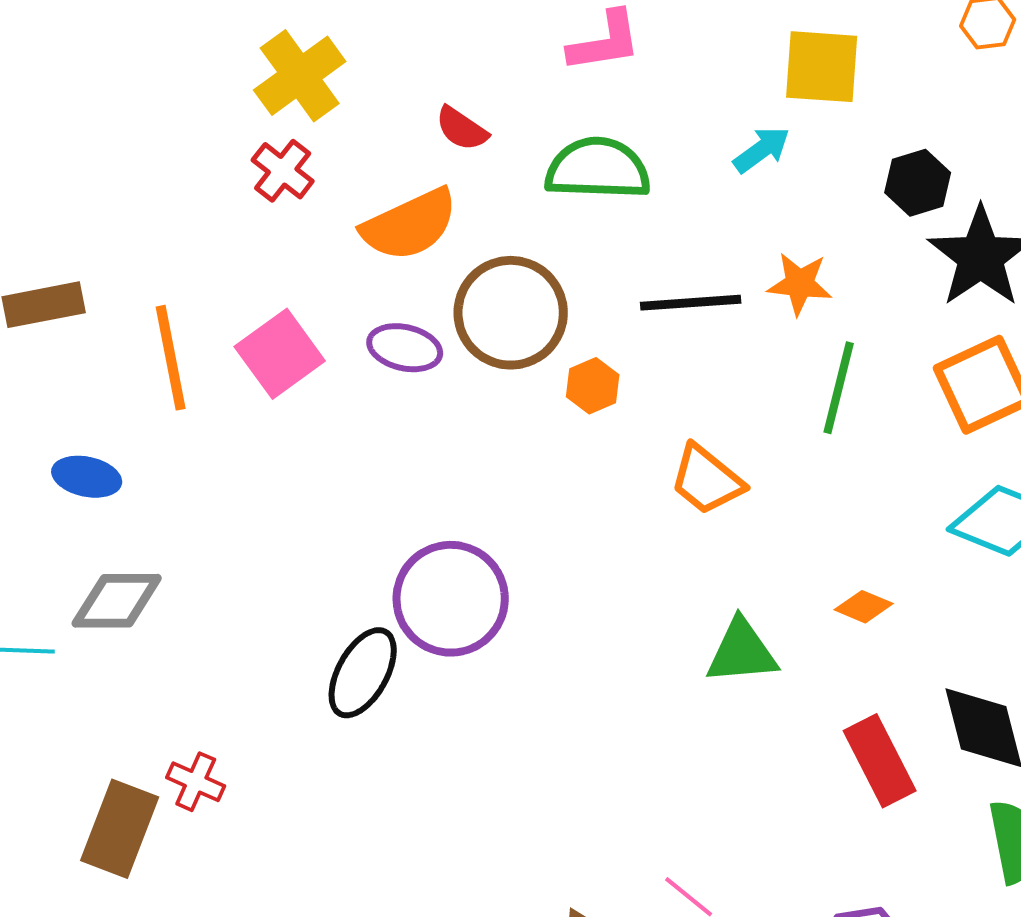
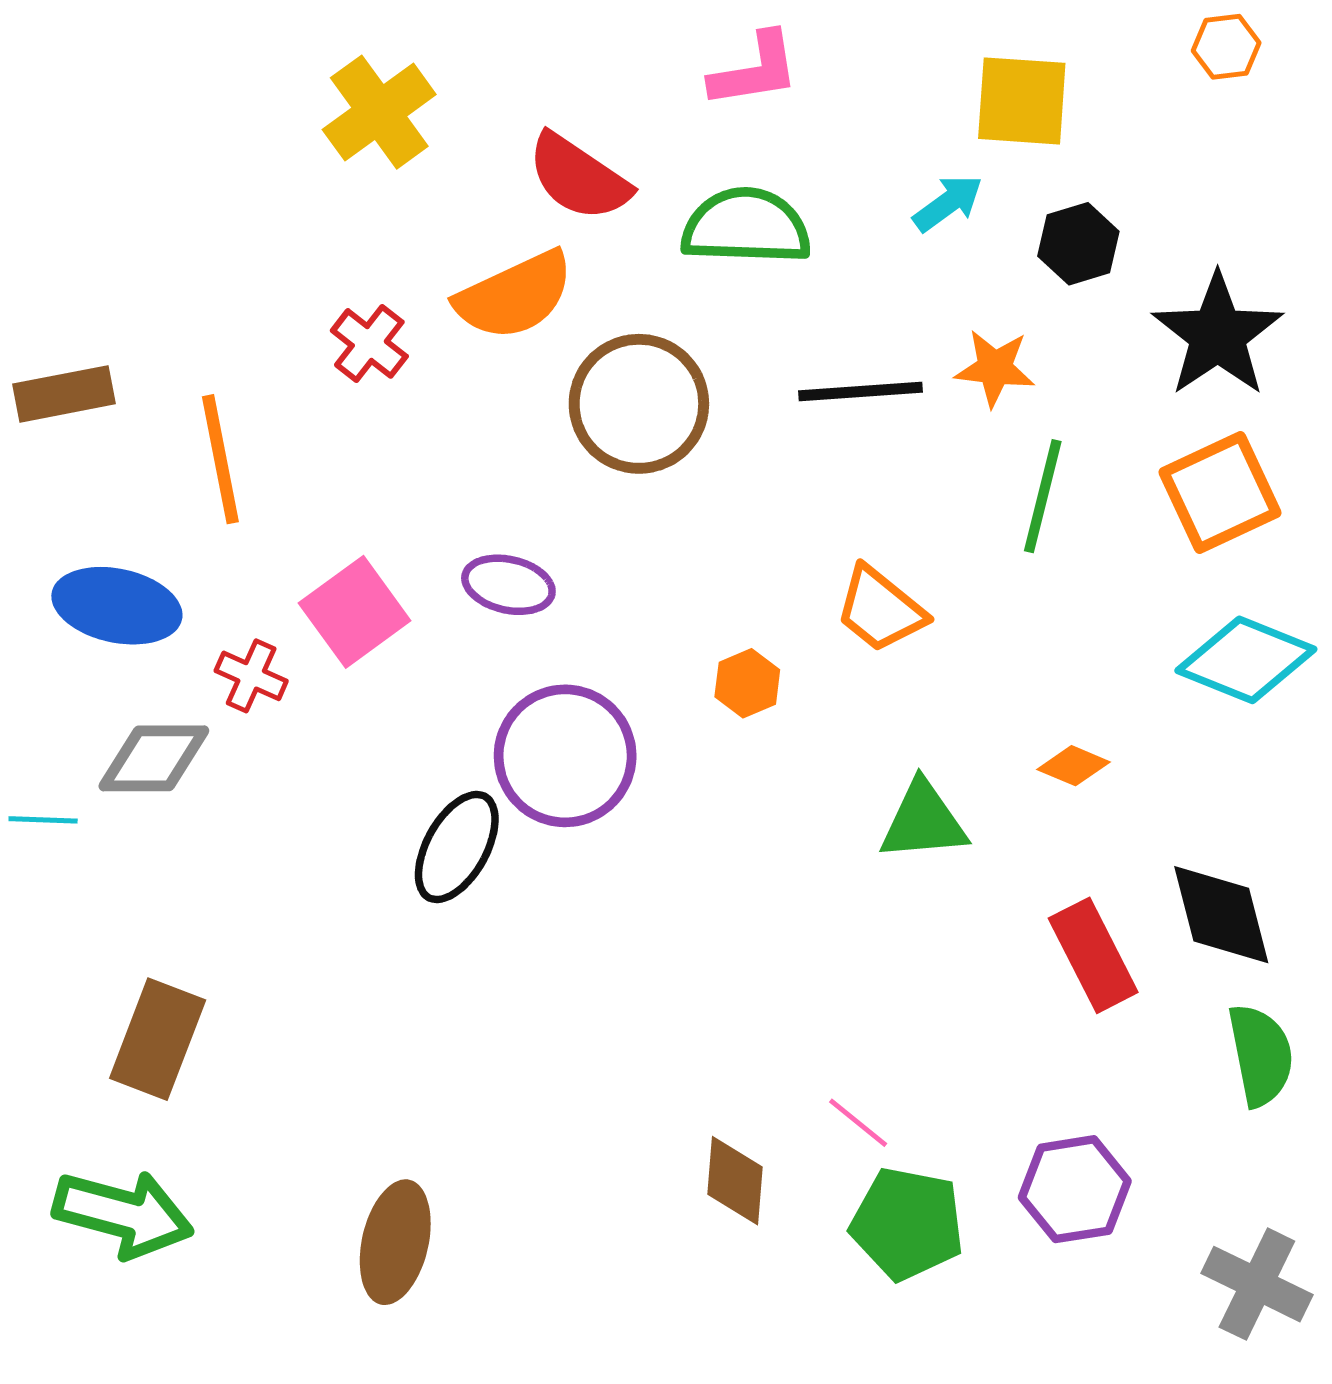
red semicircle: (462, 129) -> (579, 177), size x1.6
red cross: (283, 171) -> (369, 343), moved
black hexagon: (918, 183) -> (1078, 244), moved
purple ellipse: (405, 348) -> (508, 585), moved
pink square: (280, 354) -> (355, 612), moved
orange hexagon: (593, 386) -> (747, 683), moved
blue ellipse: (87, 477) -> (117, 606), size x1.5
red cross: (196, 782) -> (251, 676), moved

